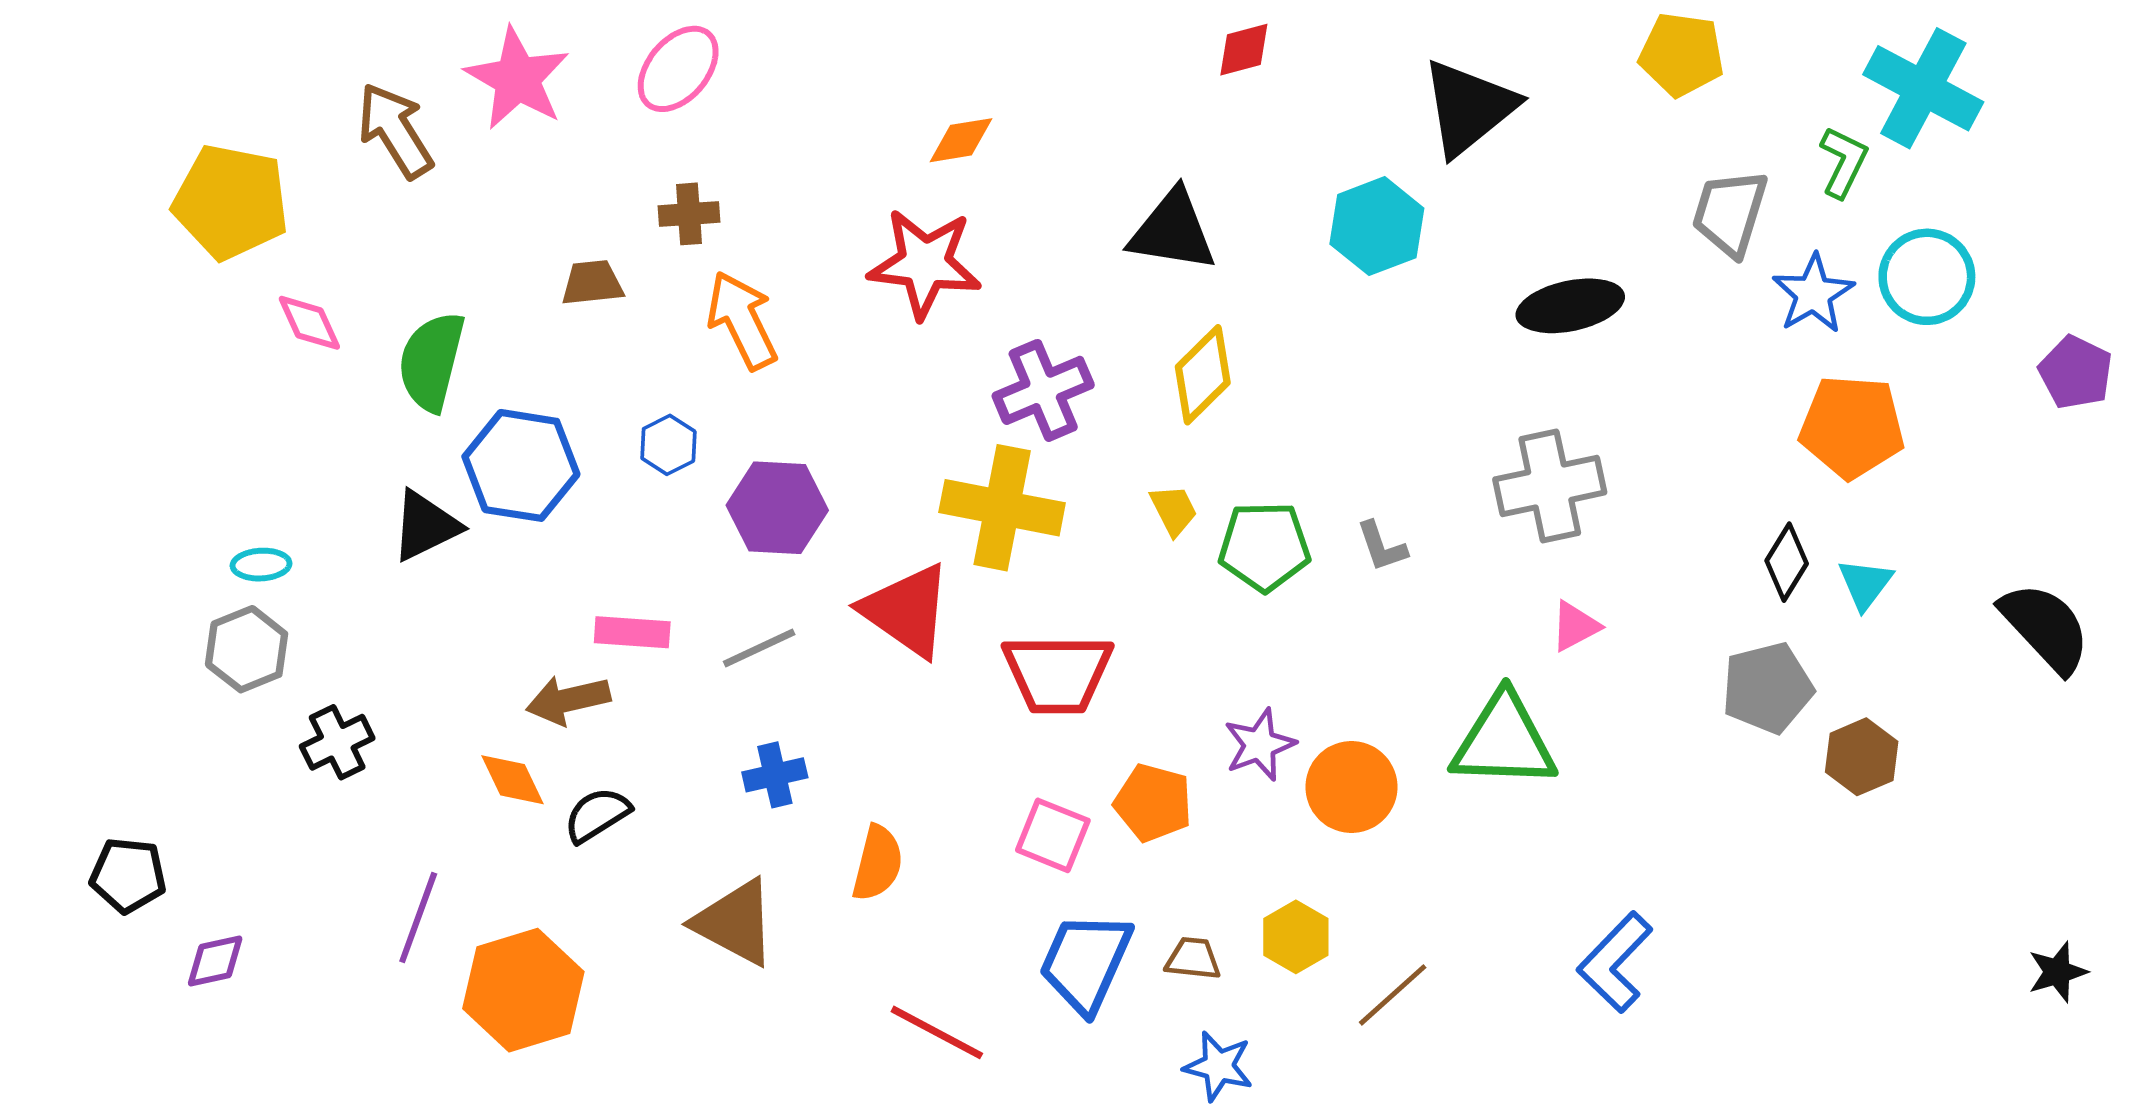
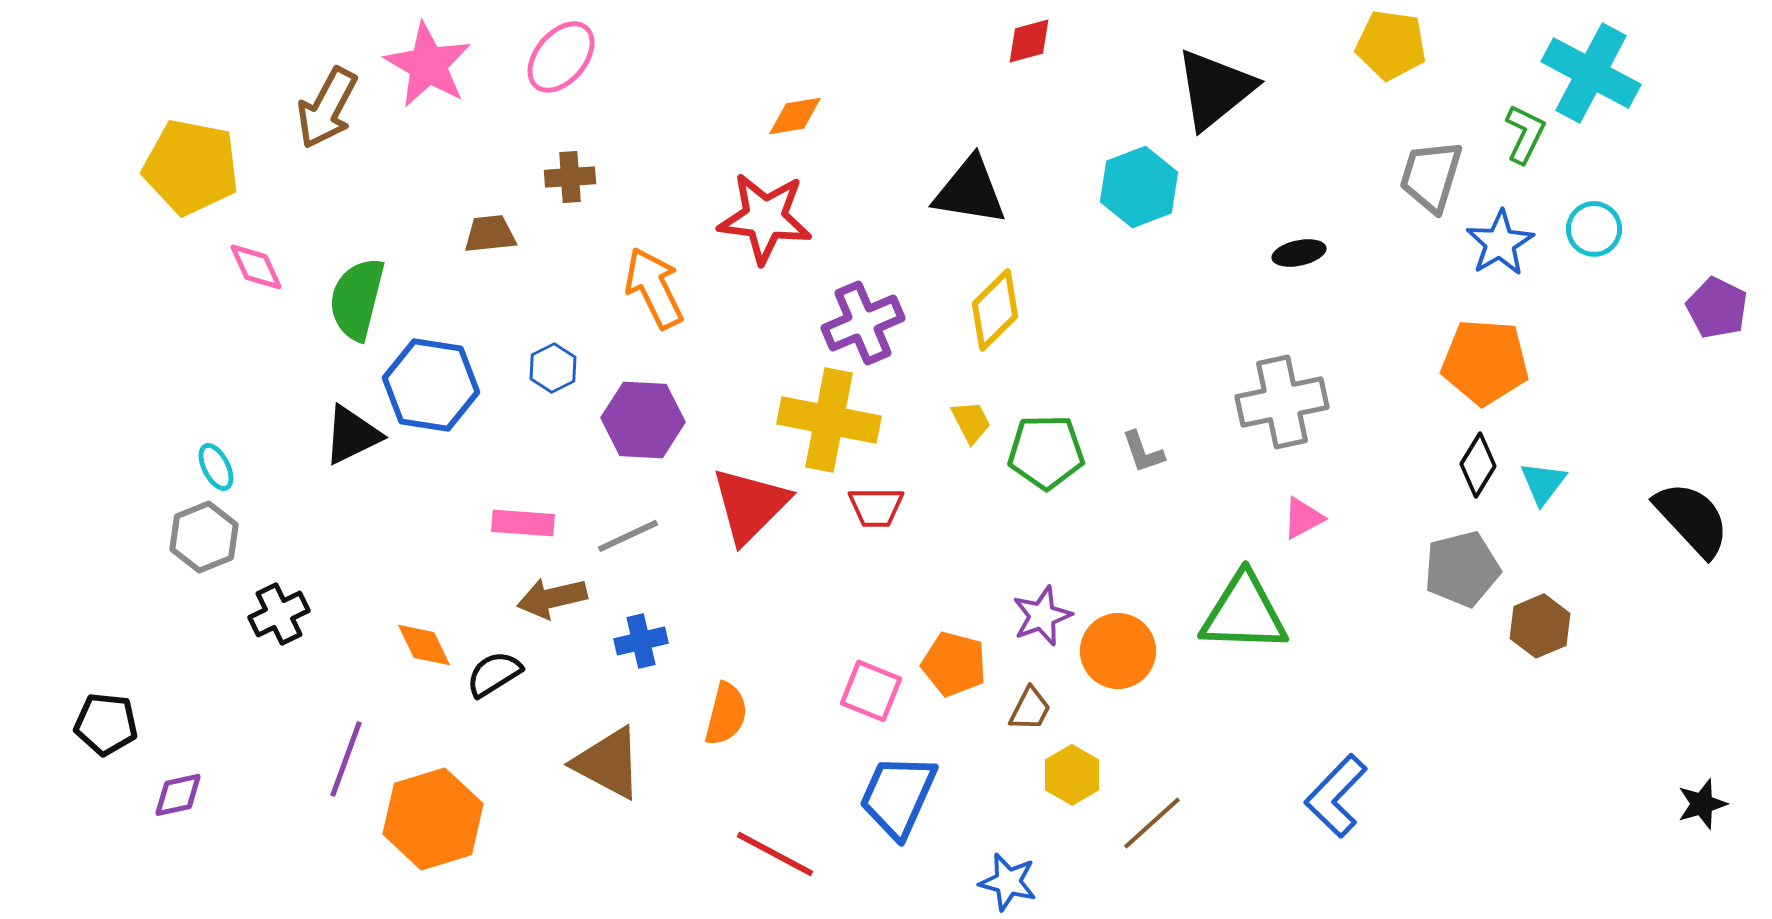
brown arrow: (395, 131) -> (327, 108), turned -120
cyan circle: (1927, 277) -> (1594, 229), size x0.7
black ellipse: (1570, 306) -> (1299, 253), size x0.6
orange arrow: (742, 320) -> (654, 288), moved
orange pentagon: (1852, 427) -> (1485, 362), moved
cyan ellipse: (261, 565) -> (216, 467), turned 66
red triangle: (907, 610) -> (750, 505), turned 40
red trapezoid: (1058, 673) -> (876, 507), moved, size x0.6
brown arrow: (568, 700) -> (552, 598), moved
brown trapezoid: (1193, 959) -> (1030, 709), moved, turned 111

